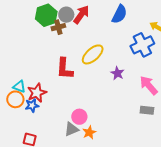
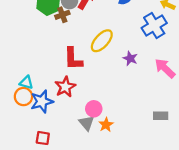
red star: (37, 93) -> (65, 87), moved
blue star: (32, 105) -> (42, 101), size x1.5
gray rectangle: (147, 110) -> (161, 116), moved
gray triangle: (71, 129) -> (87, 123), turned -42

